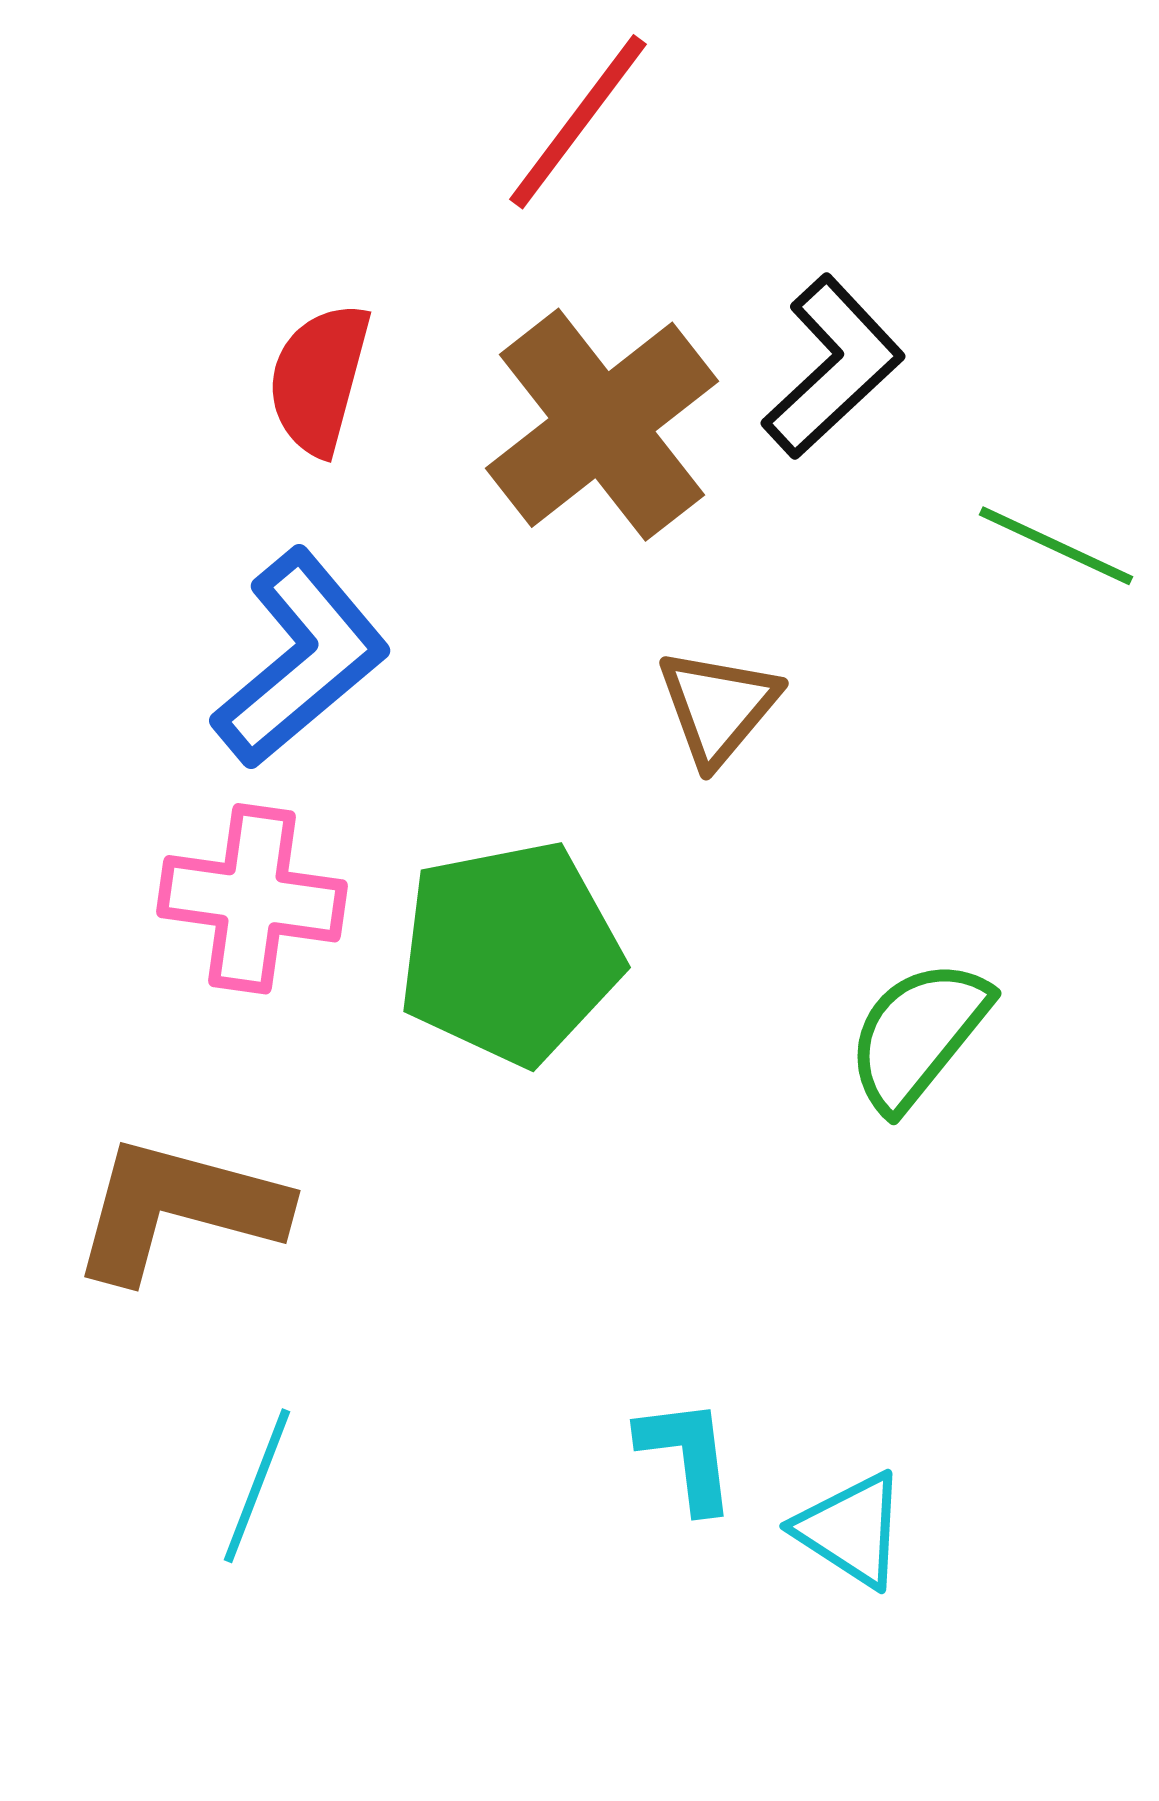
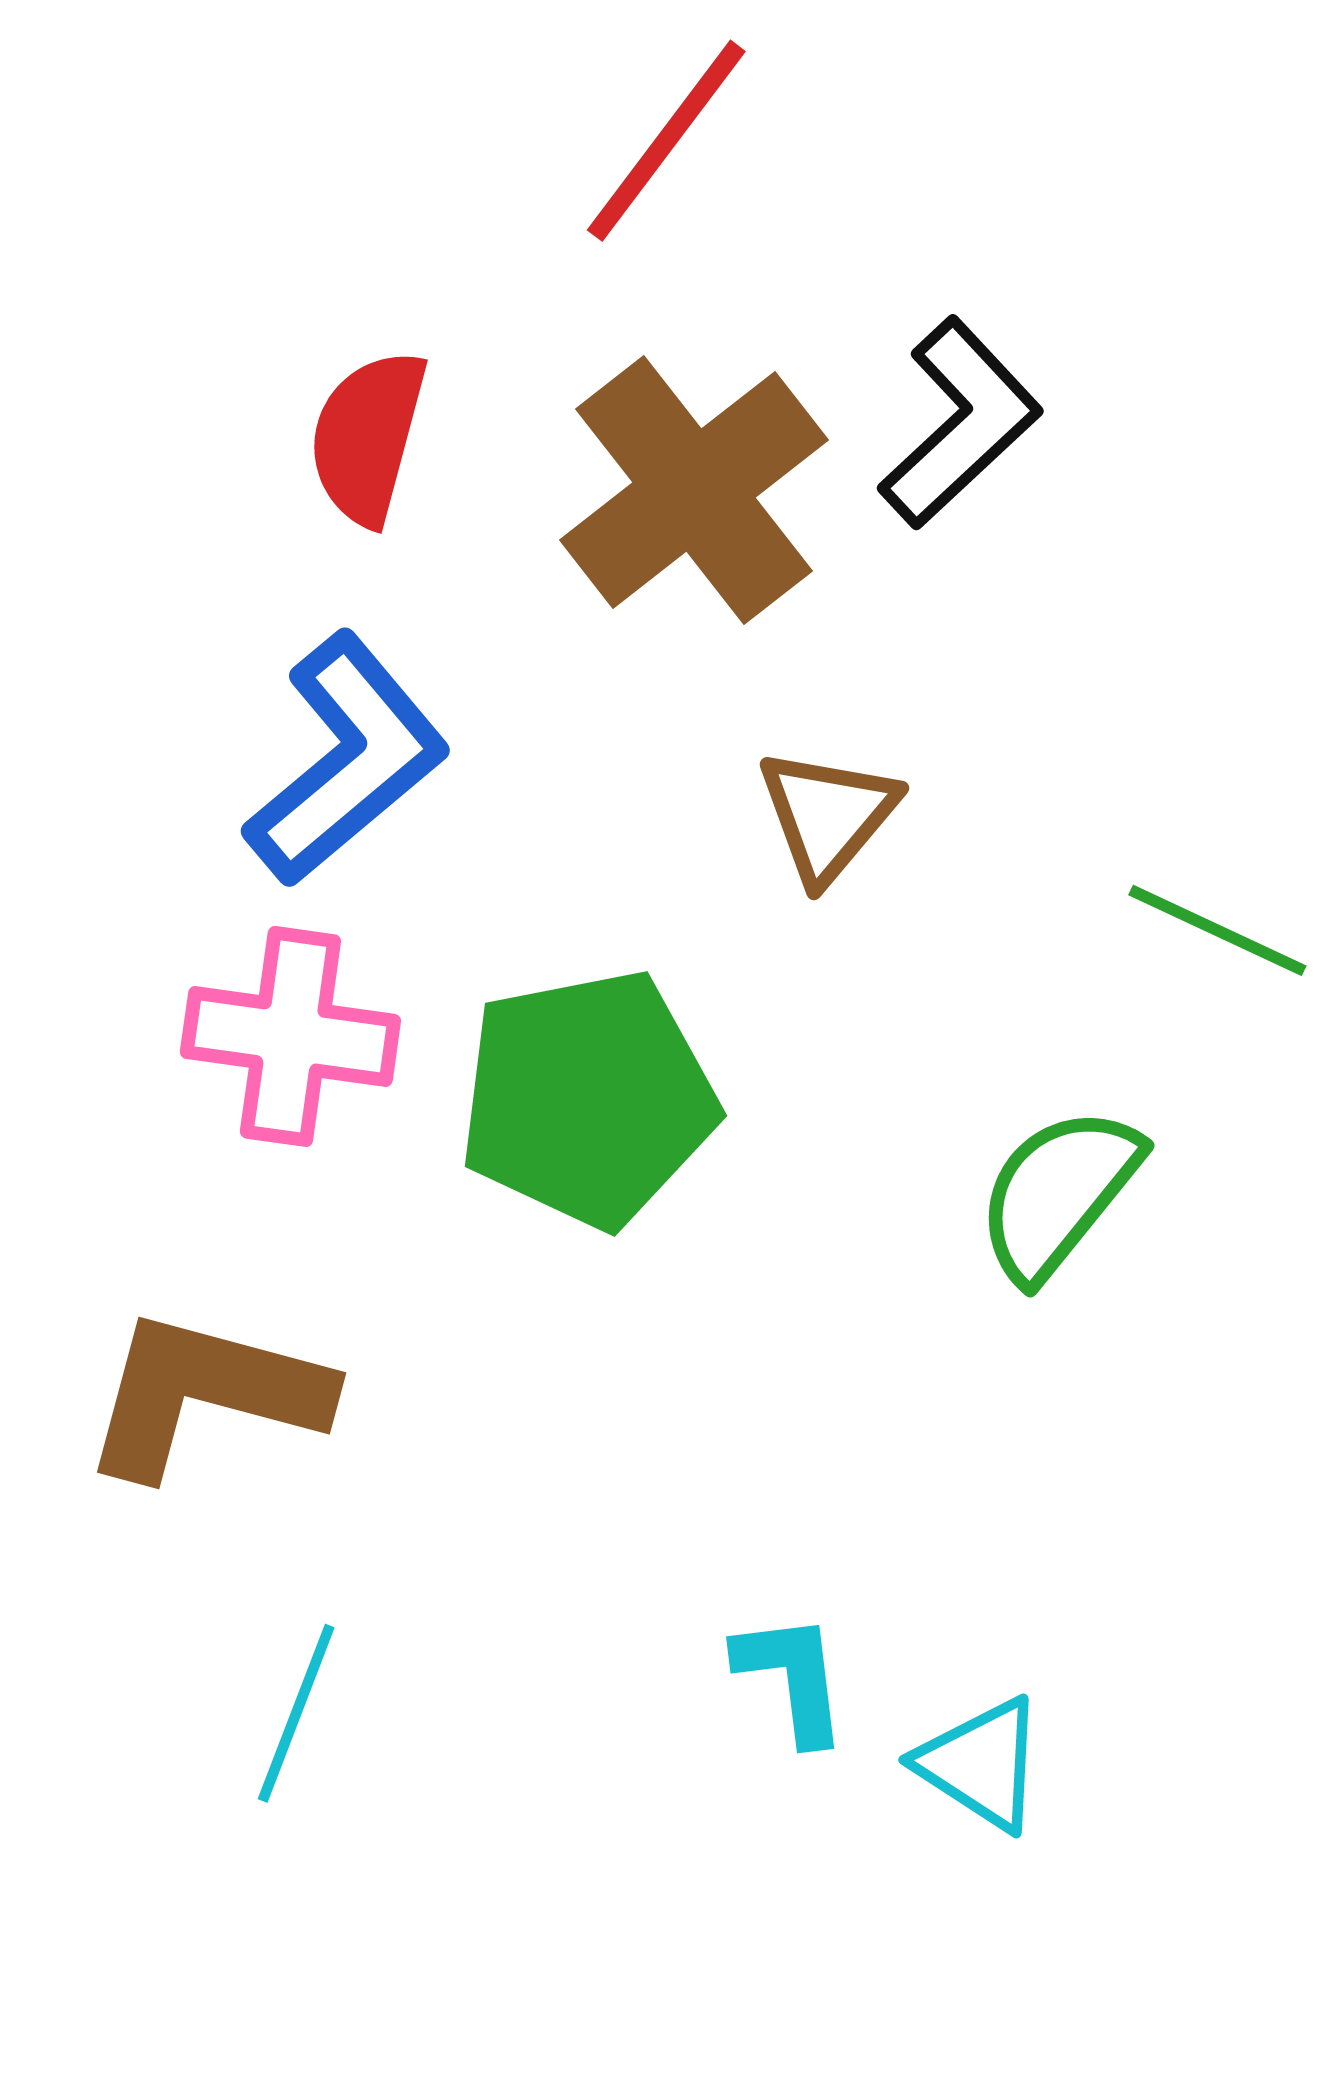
green line: (1056, 546) -> (1217, 930), moved

